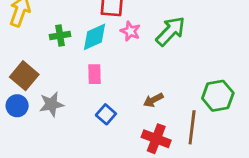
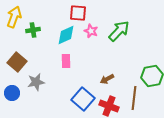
green cross: (60, 35) -> (33, 30), moved
blue circle: (17, 106) -> (12, 93), moved
blue square: (106, 114) -> (83, 99), moved, size x1.6

